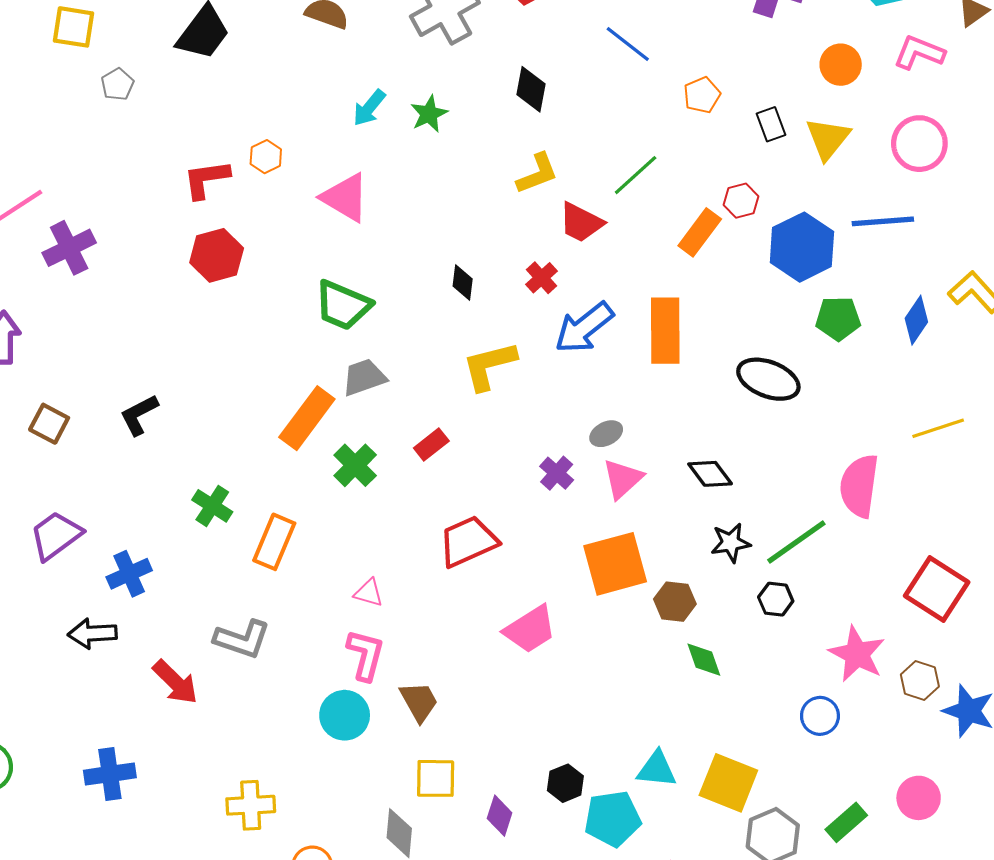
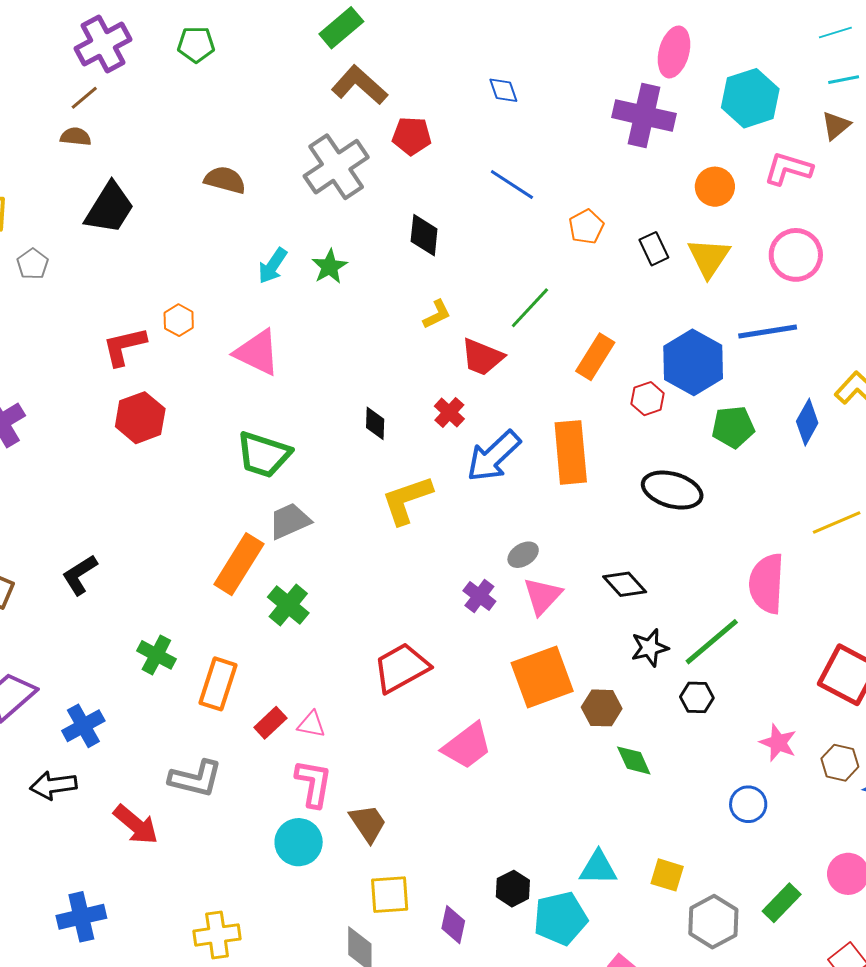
yellow L-shape: (537, 174) -> (437, 314), size x0.7
red hexagon: (741, 201) -> (648, 399), moved
red rectangle: (431, 445) -> (270, 723), moved
pink star: (857, 654) -> (778, 743), size x0.7
yellow square: (728, 783) -> (667, 875), size x0.6

